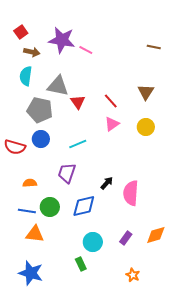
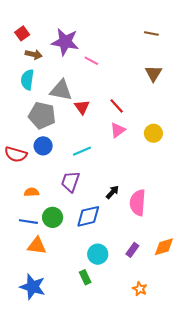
brown line: (154, 47) -> (151, 33), moved
pink line: (86, 50) -> (91, 61), moved
brown triangle: (146, 92) -> (153, 73), moved

